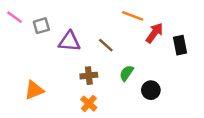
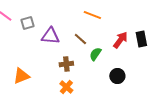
orange line: (133, 16) -> (92, 15), moved
red arrow: (155, 33) -> (120, 40), moved
green semicircle: (127, 73) -> (95, 54), moved

